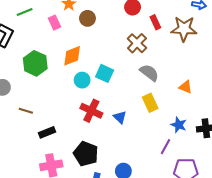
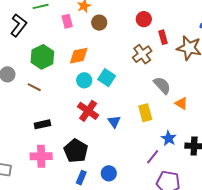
gray semicircle: (149, 73) -> (162, 85), moved
brown line: (26, 111) -> (34, 87), moved

